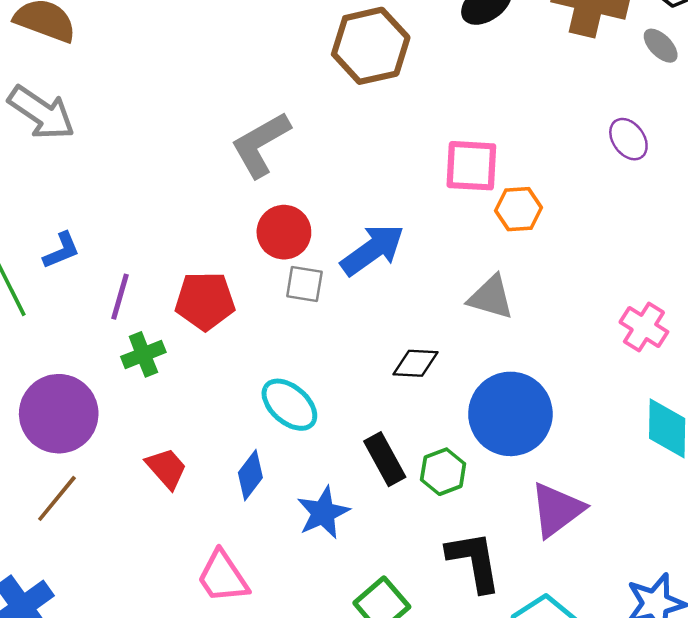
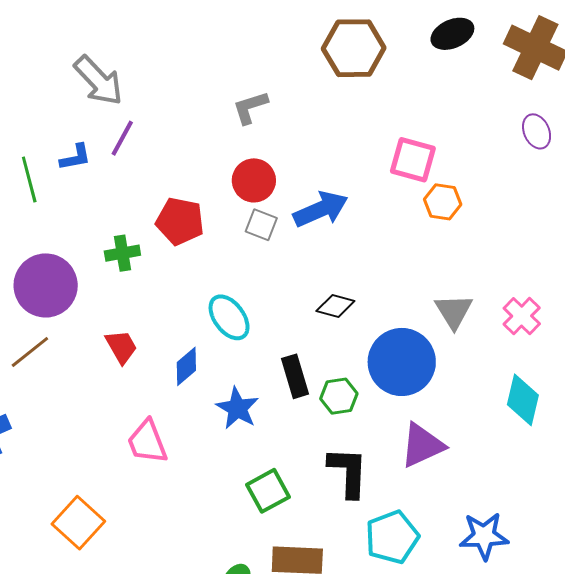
gray arrow: (41, 113) -> (98, 81), moved
purple ellipse: (628, 139) -> (537, 131), moved
gray L-shape: (261, 144) -> (250, 107), size x0.7
purple line: (120, 297) -> (122, 138), moved
gray triangle: (491, 297) -> (454, 311), moved, turned 30
blue star: (323, 513) -> (237, 408), turned -30

